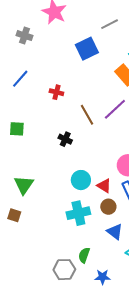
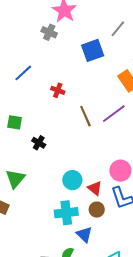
gray line: (110, 24) -> (118, 29), turned -30
gray cross: (25, 36) -> (49, 32), moved
black cross: (65, 139) -> (39, 143), moved
blue triangle: (115, 232) -> (84, 234), moved

